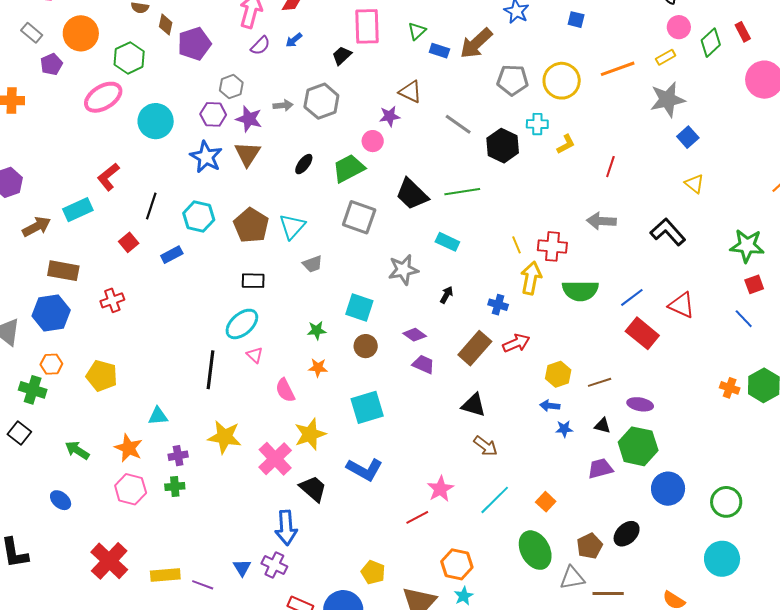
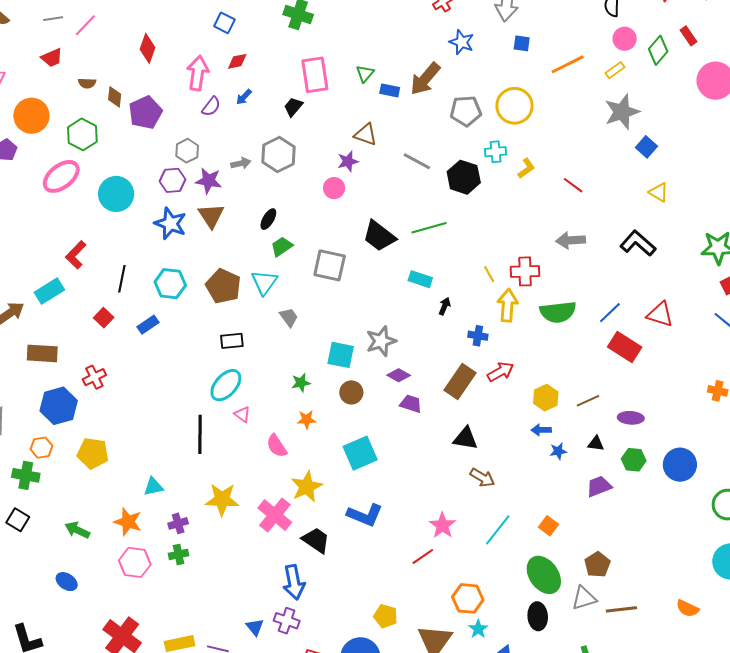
orange line: (618, 69) -> (568, 64), moved
red line: (610, 167) -> (573, 185), turned -65
green trapezoid: (349, 168) -> (282, 246), moved, size x0.7
gray trapezoid: (313, 264) -> (289, 317), turned -100
gray star: (403, 270) -> (381, 341), moved
black arrow: (447, 295) -> (445, 306), moved
blue hexagon: (51, 313) -> (59, 406), moved
green hexagon: (638, 446) -> (634, 460), size x0.6
blue circle: (668, 489) -> (680, 465), moved
black ellipse: (627, 534) -> (538, 616), moved, turned -44

